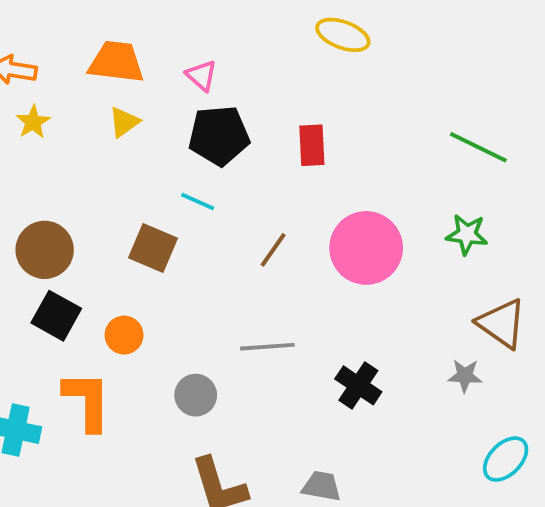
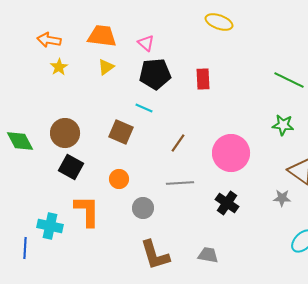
pink circle: (366, 248) -> (231, 153), moved
brown line: (273, 250) -> (178, 143), moved
orange circle: (124, 335) -> (119, 179), moved

